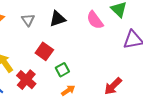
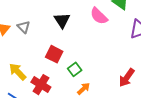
black triangle: (57, 19) -> (62, 20), turned -36
gray triangle: (28, 20) -> (24, 27), moved

